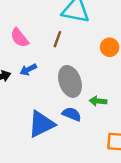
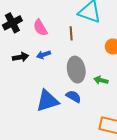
brown line: (57, 39) -> (71, 33), turned -32
green arrow: (98, 101) -> (101, 80), moved

